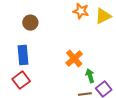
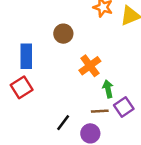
brown circle: (30, 23) -> (63, 34), moved

